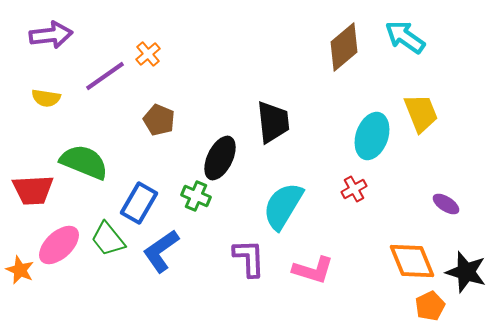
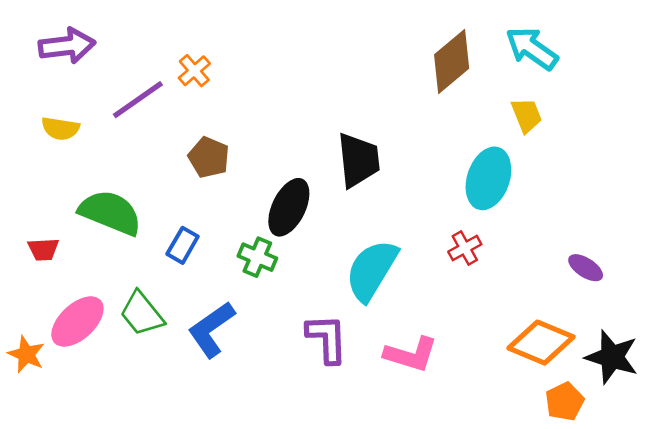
yellow trapezoid: (421, 113) -> (527, 115), moved, size x0.7
red trapezoid: (33, 190) -> (43, 249), size x0.6
blue rectangle: (139, 203) -> (183, 245), moved, size x0.7
orange diamond: (412, 261) -> (541, 343), turned -45

